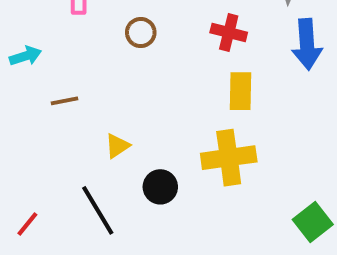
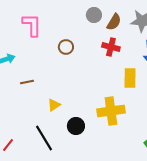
yellow rectangle: (240, 91) -> (130, 78), moved

